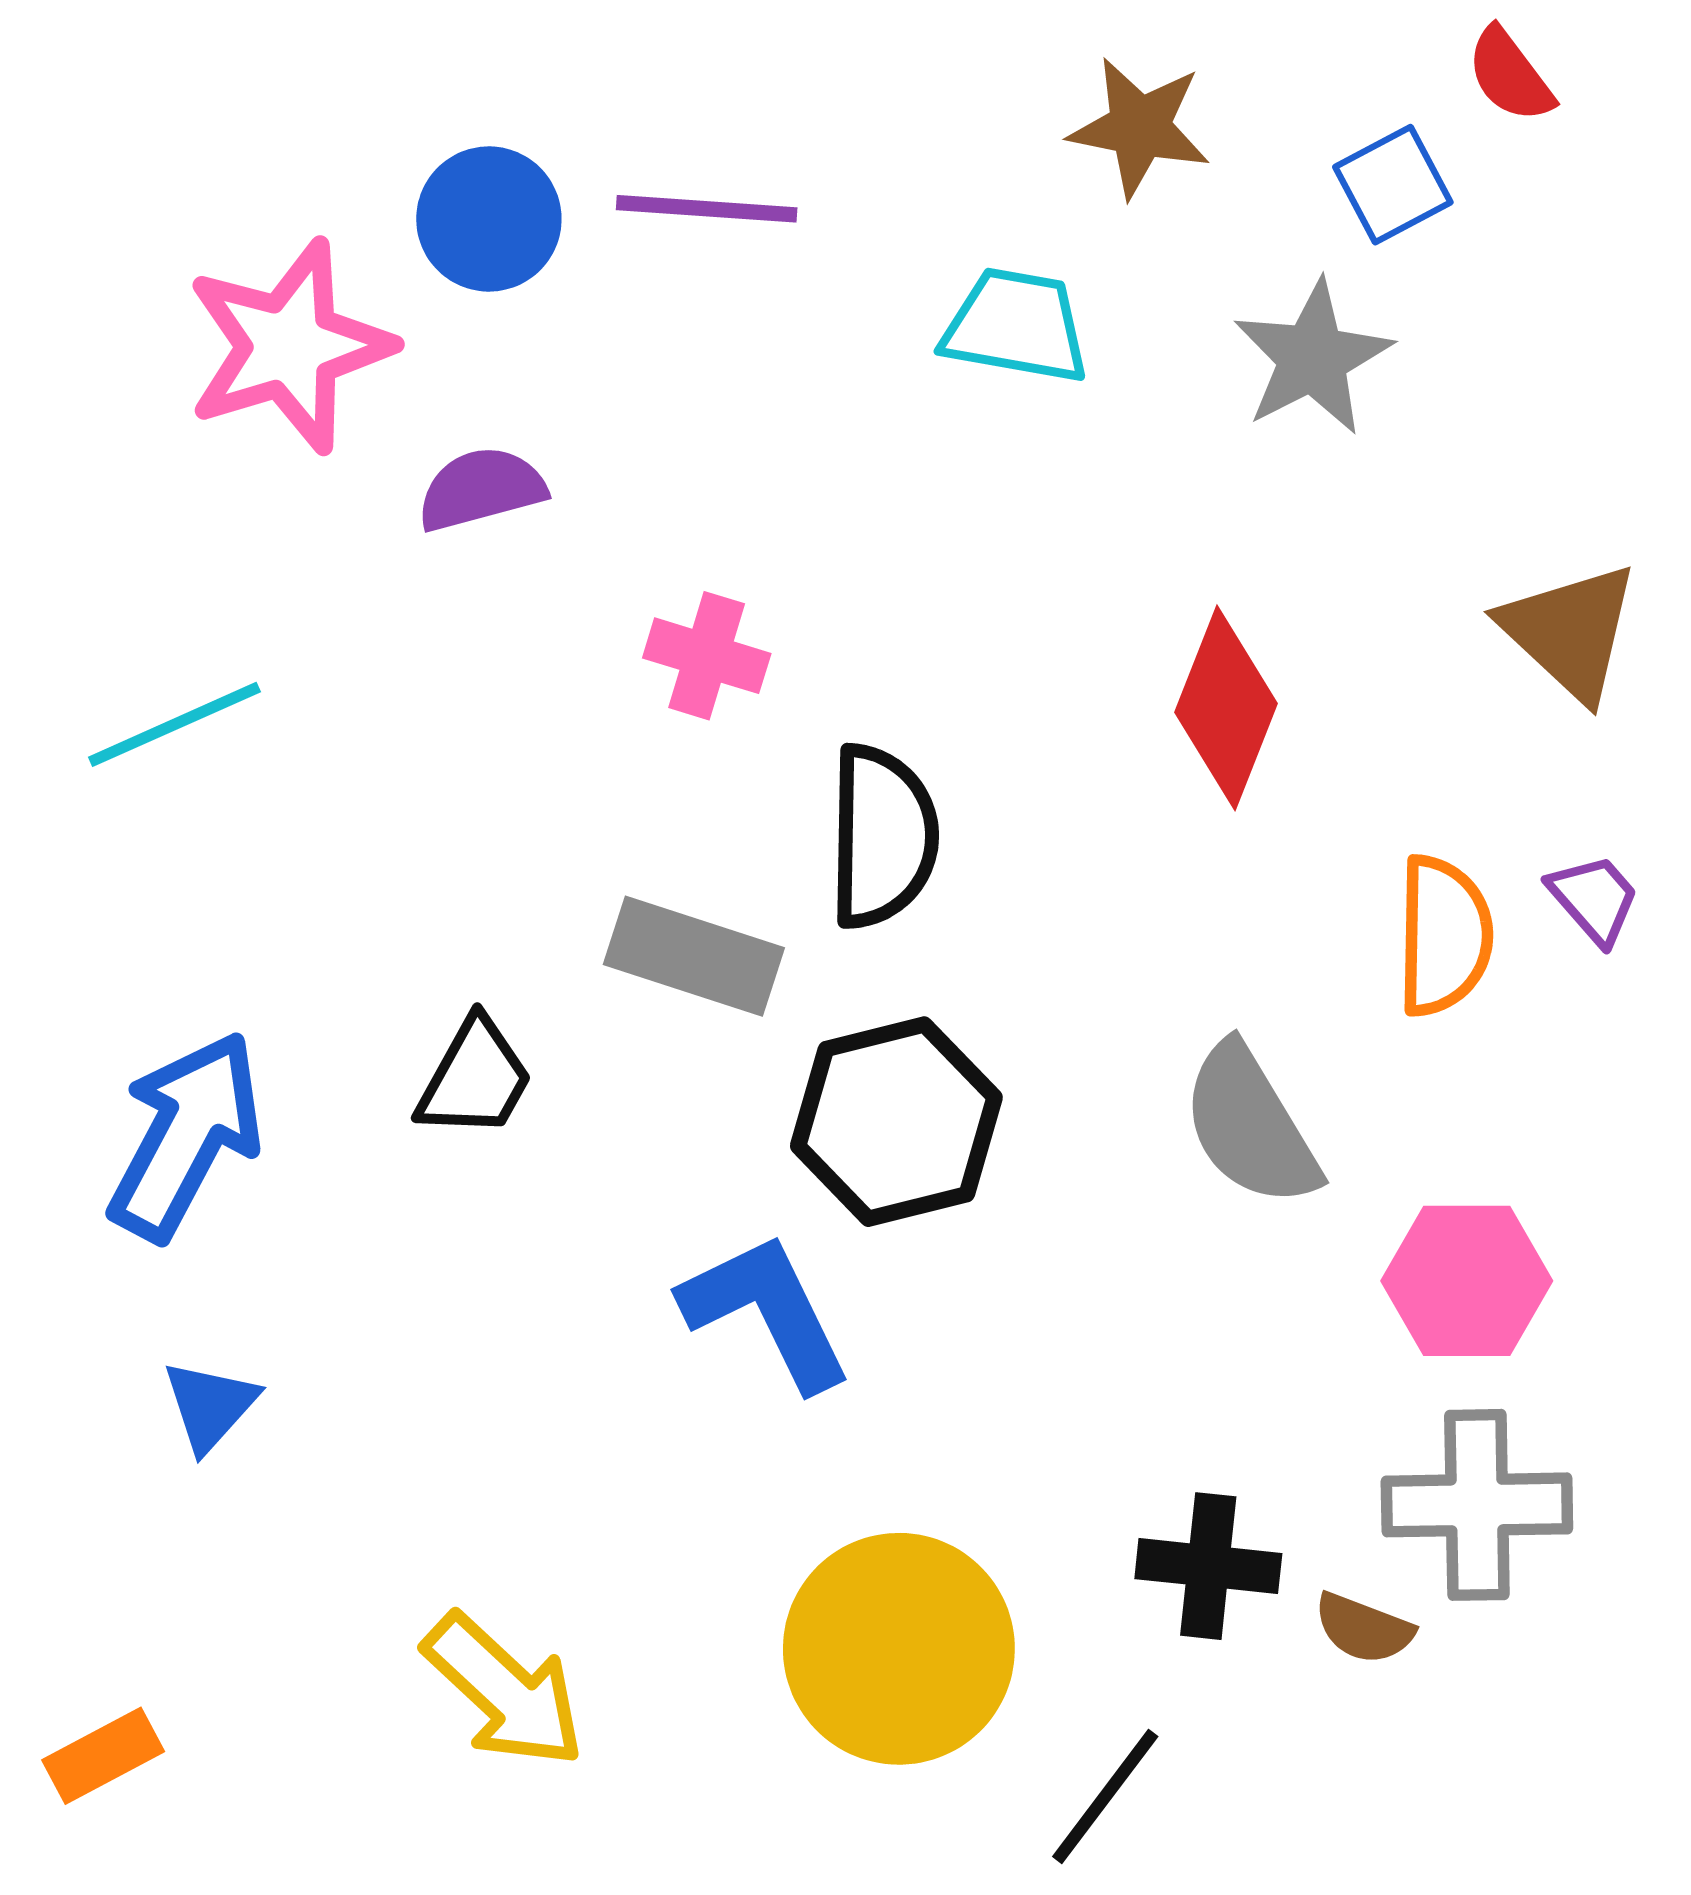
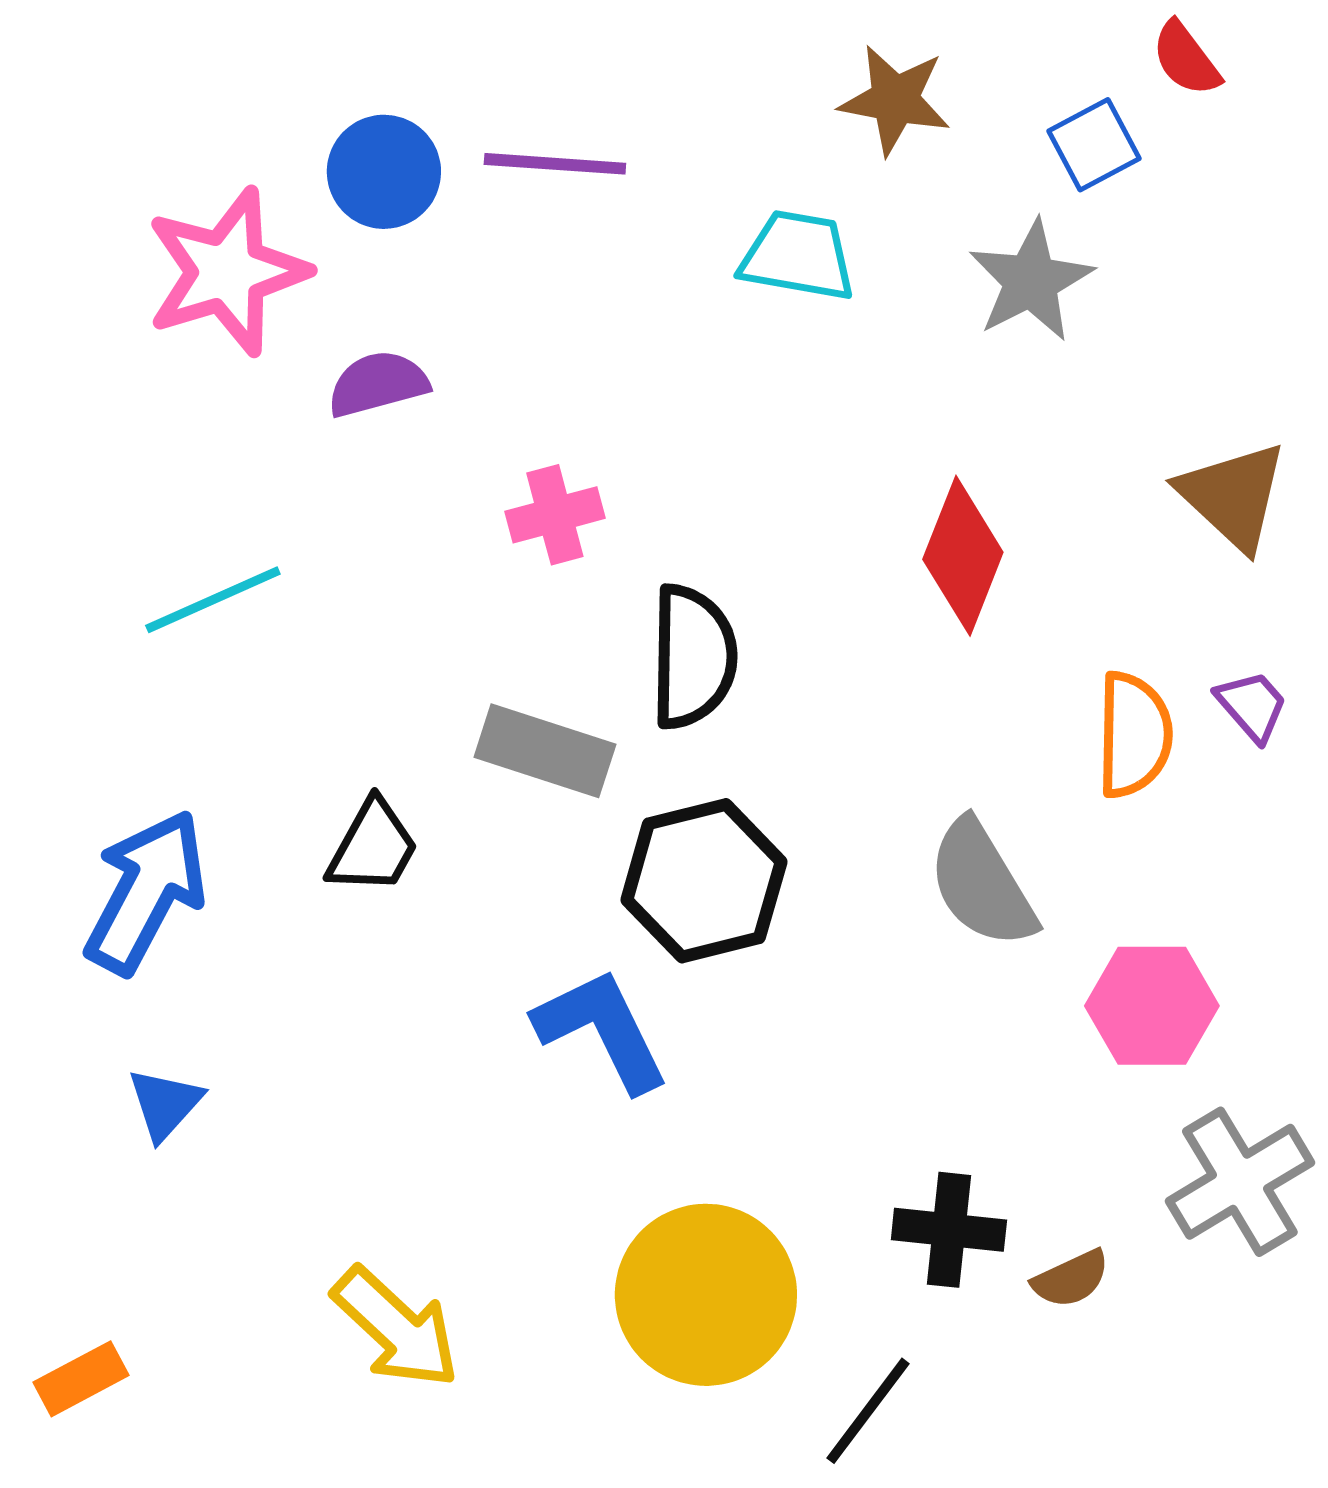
pink cross: (707, 656) -> (555, 515), turned -32
cyan line: (174, 724) -> (213, 600), moved
gray cross: (1477, 1505) -> (1240, 1182), moved, turned -30
brown semicircle: (1364, 1628) -> (1071, 1279), turned -46

